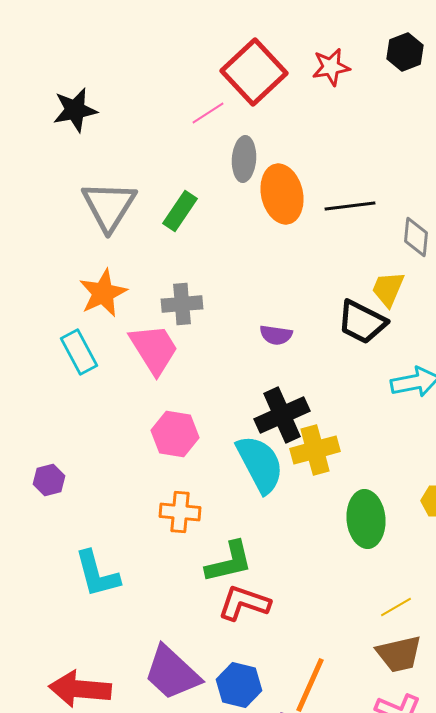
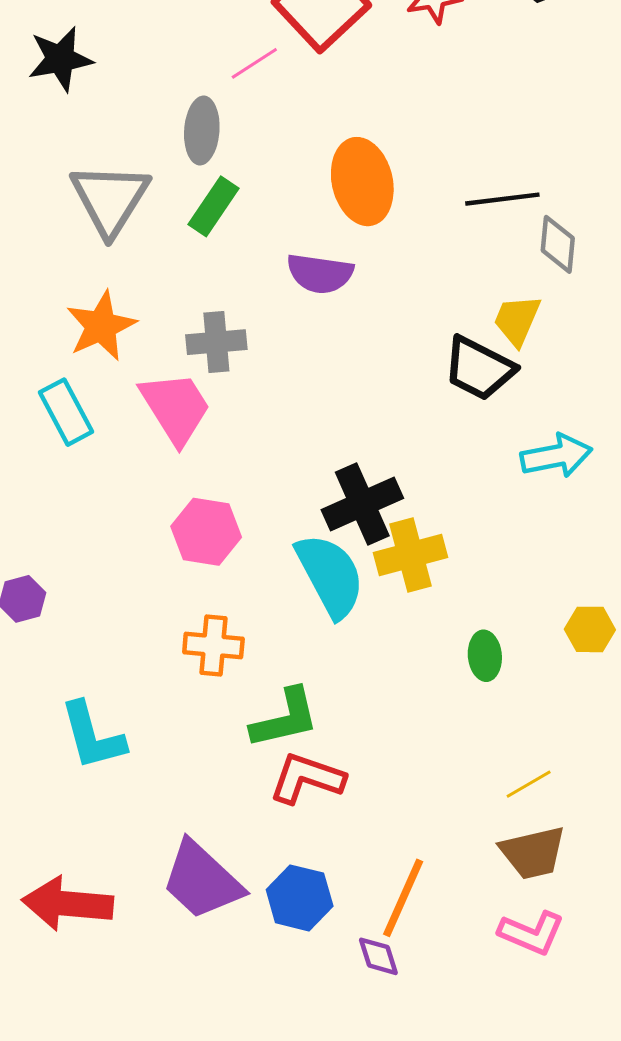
gray ellipse: (244, 159) -> (202, 130), moved
black line: (350, 206) -> (502, 199), moved
purple semicircle: (276, 335) -> (320, 273), moved, size x1.4
green ellipse: (366, 519) -> (485, 656), size x0.6

